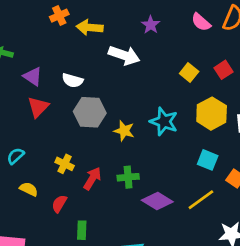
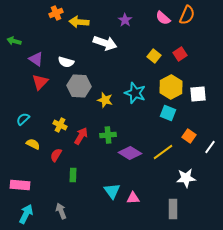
cyan square: (208, 160) -> (168, 113), moved

